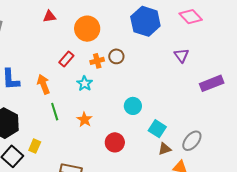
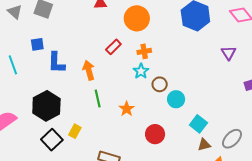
brown circle: (116, 56) -> (160, 84), moved
cyan star: (85, 84) -> (141, 71), moved

